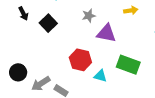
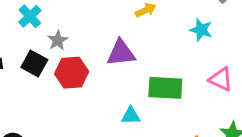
gray star: (89, 16) -> (58, 40), moved
red hexagon: (80, 60) -> (72, 73), moved

